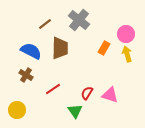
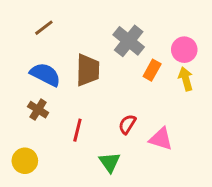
gray cross: (79, 20) -> (129, 41), moved
brown line: (45, 24) -> (44, 28), moved
red line: (53, 89) -> (77, 130), turned -42
red semicircle: (87, 93) -> (127, 124), moved

